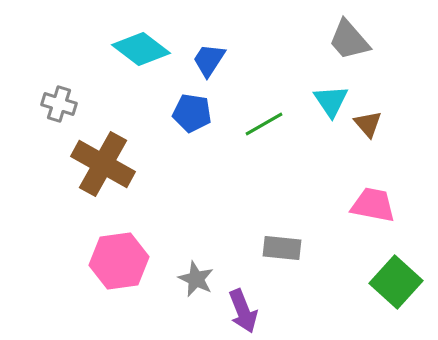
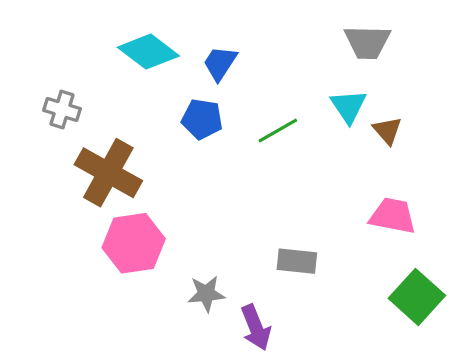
gray trapezoid: (349, 40) -> (367, 42), turned -48
pink hexagon: (119, 261) -> (134, 243), moved
gray star: (196, 279) -> (206, 294), turned -30

